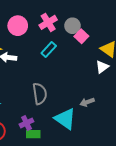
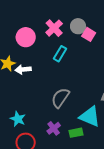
gray semicircle: (40, 94) -> (60, 98), turned -125
green rectangle: (33, 134) -> (76, 133), moved

